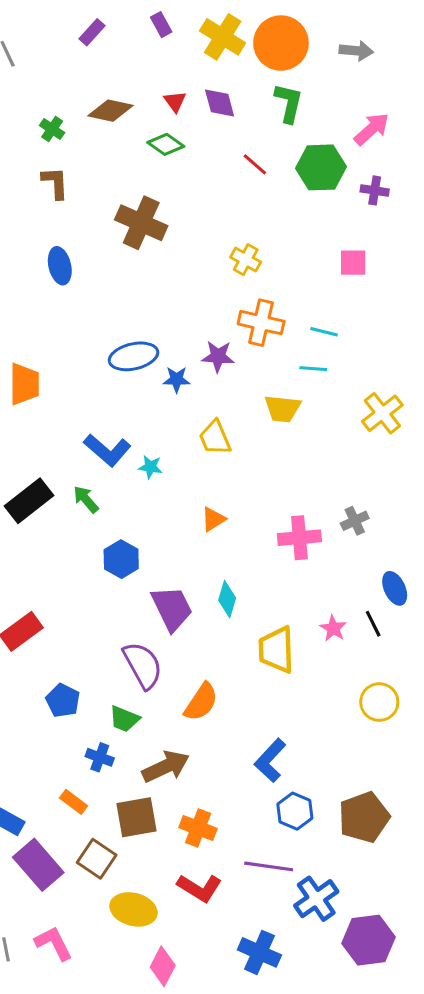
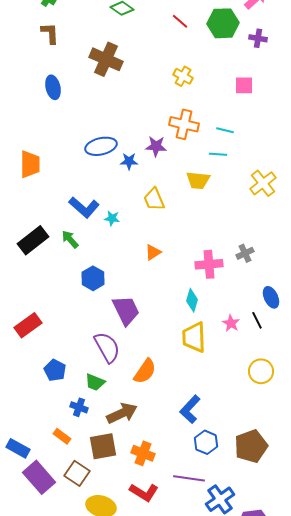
yellow cross: (246, 260) -> (183, 76), moved
cyan diamond: (227, 599) -> (192, 300), moved

